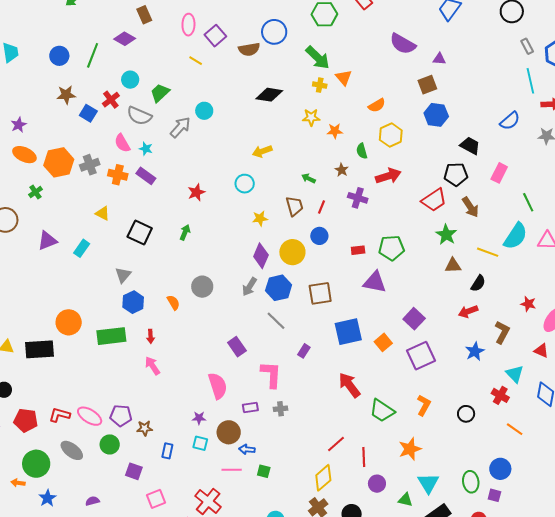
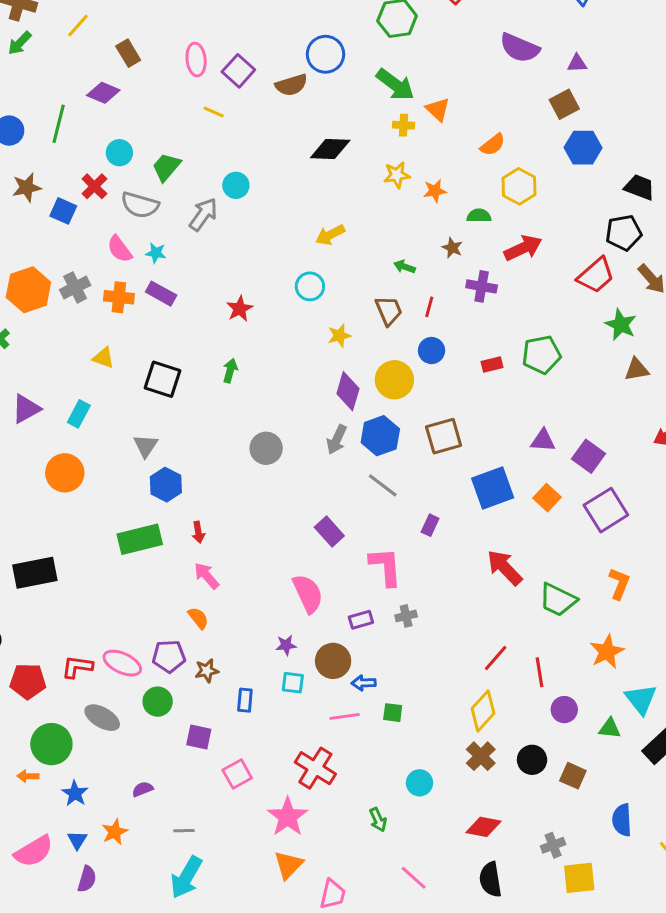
green semicircle: (362, 151) -> (479, 216), turned 112
purple triangle: (375, 282) -> (543, 440), moved, size x0.7
orange semicircle: (173, 303) -> (198, 618), moved
orange circle: (69, 322) -> (65, 473), moved

